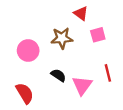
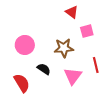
brown star: (62, 38) -> (64, 48), moved
black semicircle: (58, 75) -> (44, 69), moved

